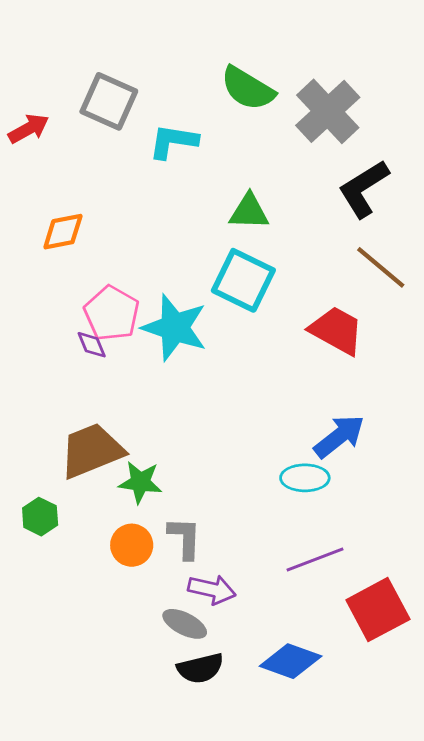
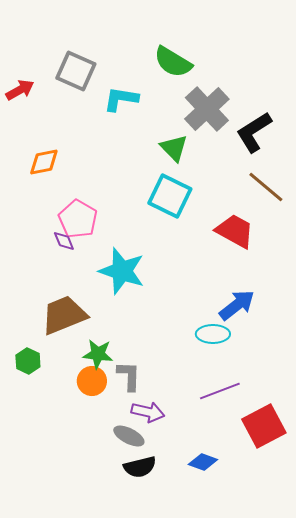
gray cross: (328, 111) -> (207, 109), moved
green triangle: (249, 212) -> (174, 148), turned 44
cyan star: (175, 328) -> (122, 271), moved
green star: (140, 482) -> (98, 354), moved
blue diamond: (291, 661) -> (203, 462), size x0.7

